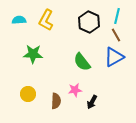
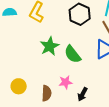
green star: (33, 54) -> (50, 46), moved, turned -30

